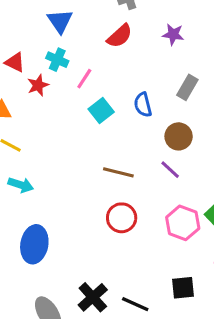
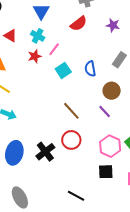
red star: (38, 85) -> (35, 56), moved
brown line: (118, 172) -> (71, 111), turned 30
black square: (183, 288) -> (106, 172), moved
black cross: (93, 297) -> (45, 152), moved

